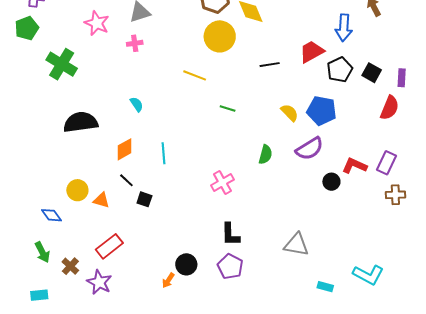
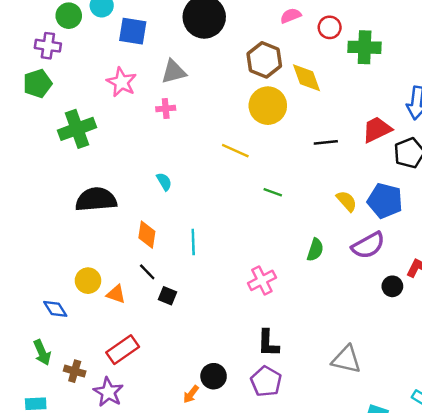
green cross: (62, 64) -> (77, 129), turned 36
orange diamond: (125, 149) -> (147, 235), turned -55
brown cross: (70, 266) -> (75, 371), turned -30

